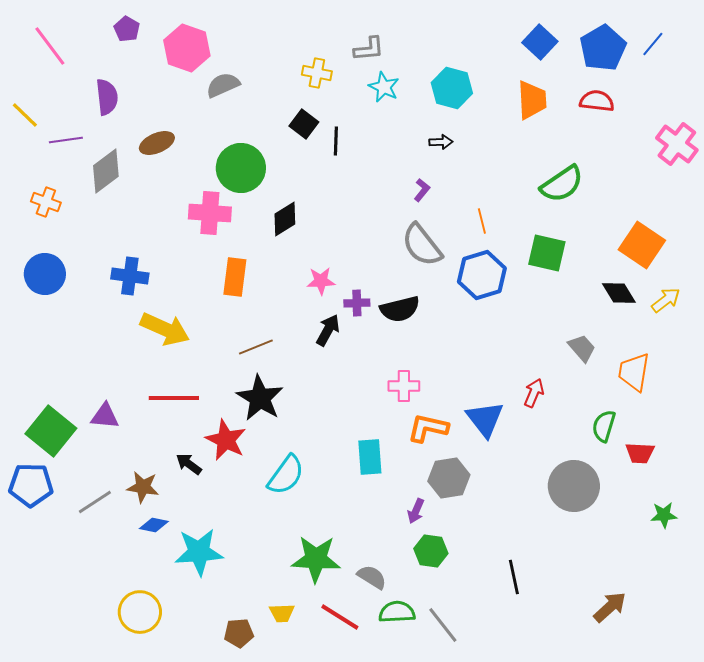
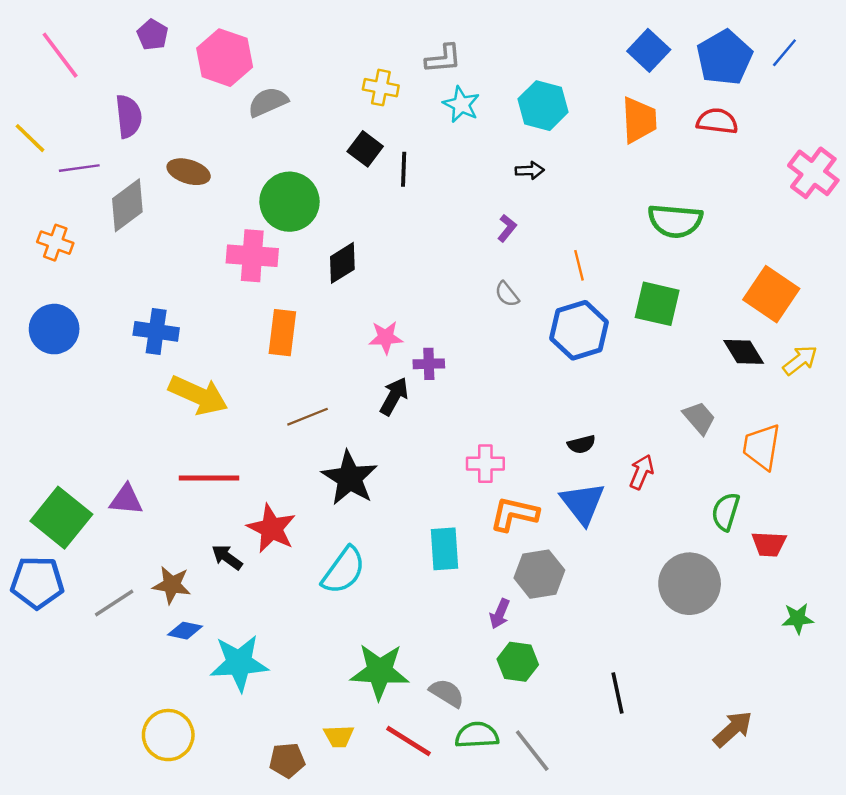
brown ellipse: (157, 143) -> (189, 172), turned 40
green semicircle: (562, 184) -> (675, 221), turned 39
gray semicircle: (422, 245) -> (507, 294), size x0.5
black semicircle: (400, 309) -> (581, 444), moved, size x0.6
black star: (260, 398) -> (350, 478), moved

